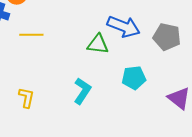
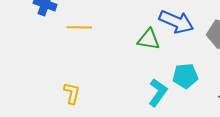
cyan L-shape: (82, 91) -> (158, 93), moved

